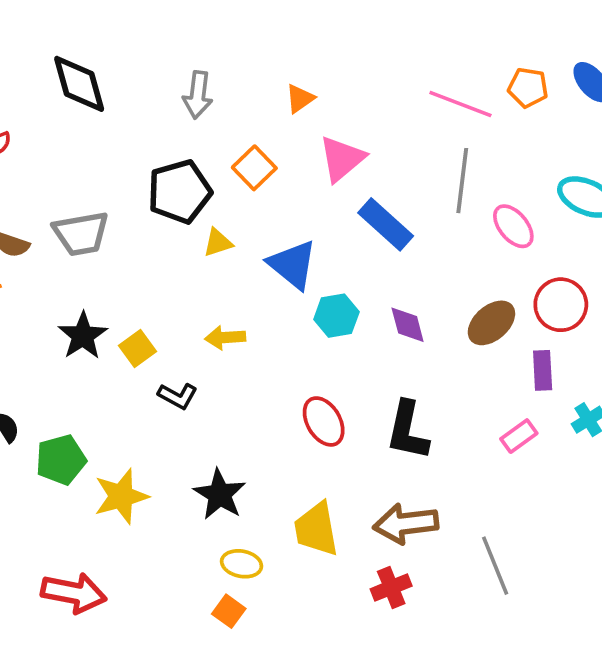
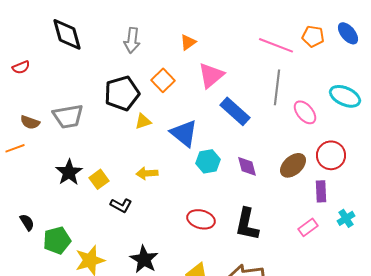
red ellipse: (324, 421) -> (201, 219), turned -44

